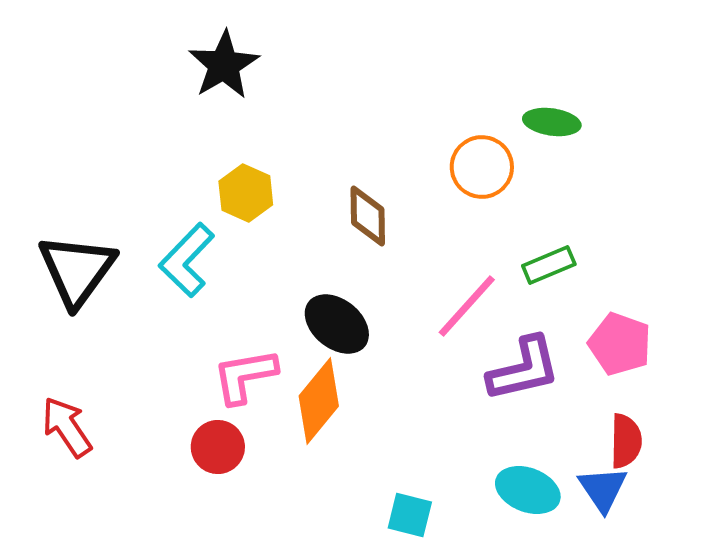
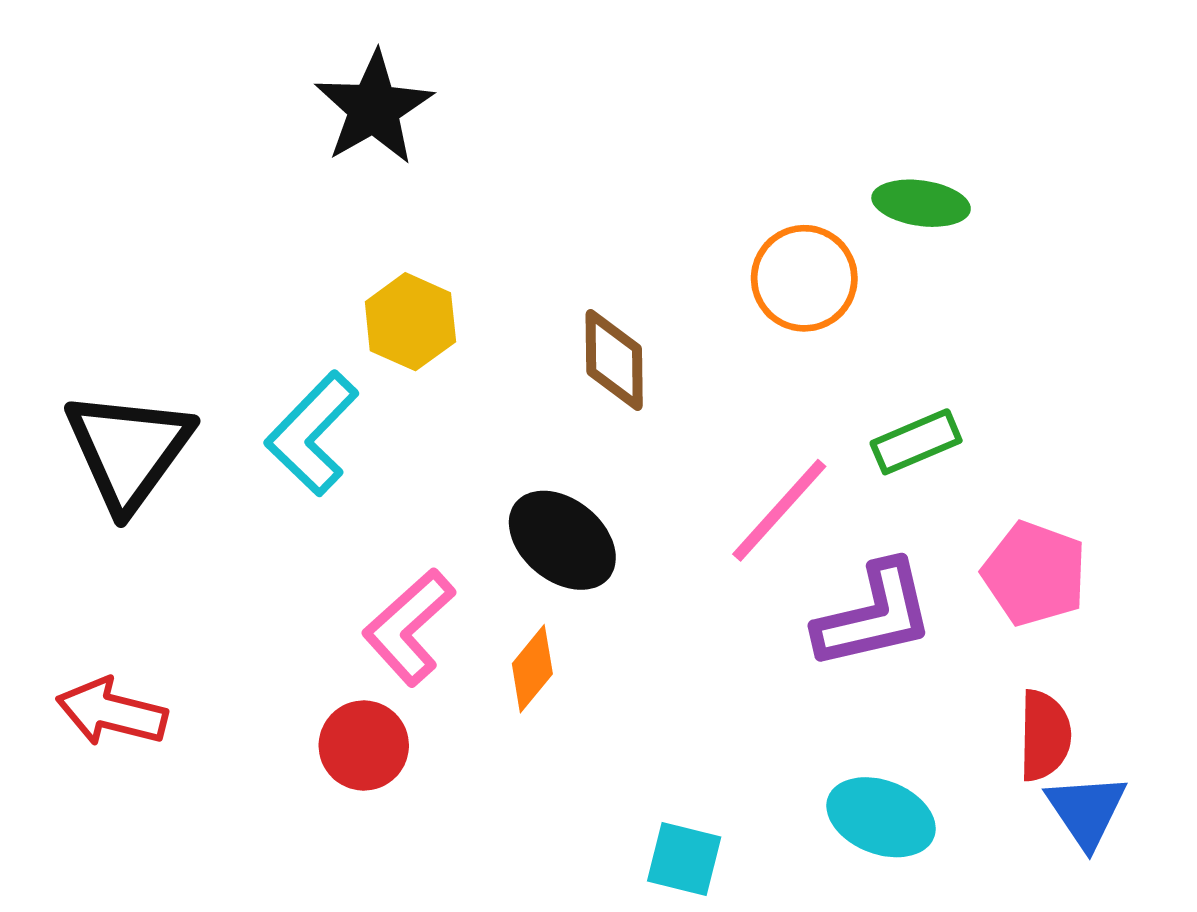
pink L-shape: (245, 376) -> (409, 627), turned -32
orange diamond: (319, 401) -> (532, 669), size x0.6
red arrow: (67, 427) -> (112, 712), turned -42
blue triangle: (603, 489) -> (1086, 811), moved

